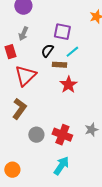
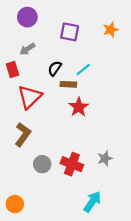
purple square: (62, 32) -> (70, 32), moved
gray arrow: (23, 34) -> (27, 49), turned 32
cyan arrow: (61, 166) -> (92, 202), moved

